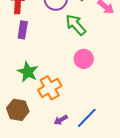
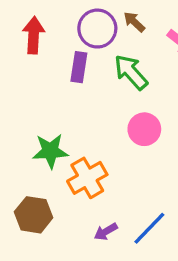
purple rectangle: (23, 30) -> (79, 67), moved
green star: (28, 72) -> (50, 151), turned -30

